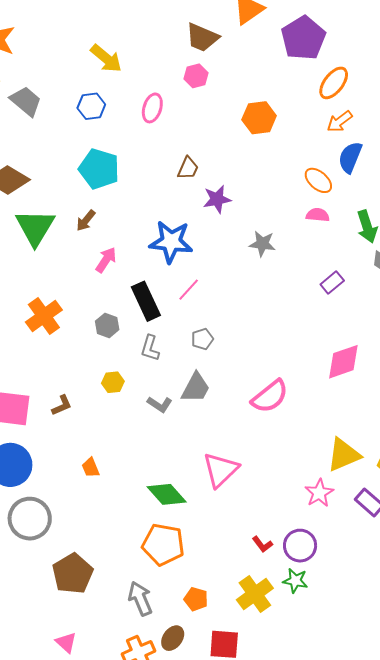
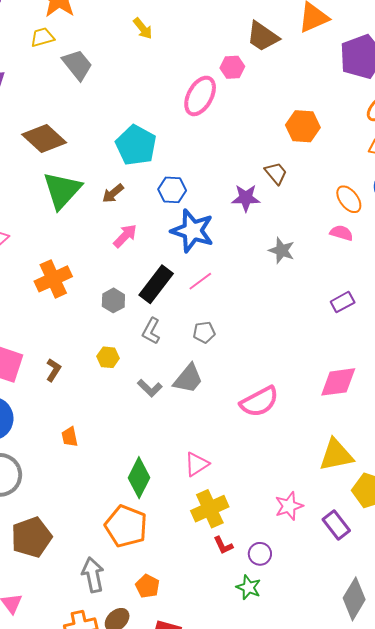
yellow arrow: (106, 58) -> (143, 28), moved, size x0.7
pink hexagon: (196, 76) -> (232, 67), moved
blue hexagon: (91, 106) -> (172, 190), moved
pink ellipse: (152, 108) -> (200, 96), size x1.4
brown trapezoid: (188, 168) -> (276, 173), moved, turned -75
black rectangle: (146, 301) -> (156, 284), turned 51
brown L-shape: (62, 405) -> (53, 370), turned -45
yellow triangle: (344, 455) -> (336, 455), moved
pink triangle: (220, 470) -> (197, 464), size x0.7
green diamond: (167, 494) -> (139, 478), turned 57
purple circle: (300, 546) -> (260, 554), size x0.7
yellow cross: (255, 594) -> (210, 509), moved

